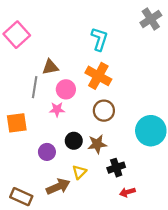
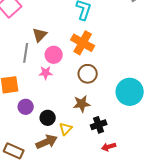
brown triangle: (50, 67) -> (40, 35), turned -35
black circle: (74, 141) -> (48, 118), moved
purple circle: (47, 152) -> (26, 107), moved

